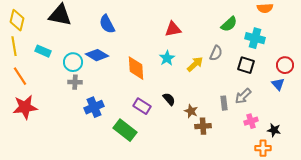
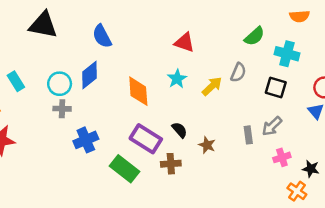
red triangle: (173, 29) -> (185, 42), turned 30
cyan rectangle: (43, 51) -> (16, 81), moved, turned 35
blue diamond: (97, 55) -> (90, 75), turned -70
purple rectangle: (142, 106) -> (146, 139), size x1.4
brown cross: (203, 126) -> (171, 164), moved
orange cross: (263, 148) -> (297, 191), turned 35

